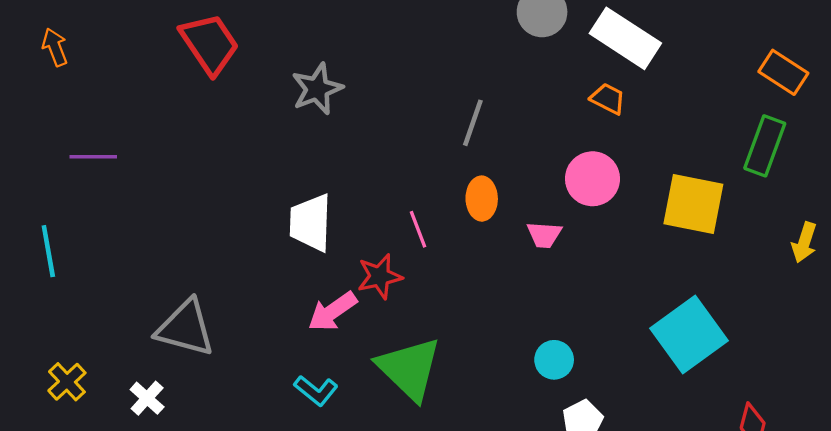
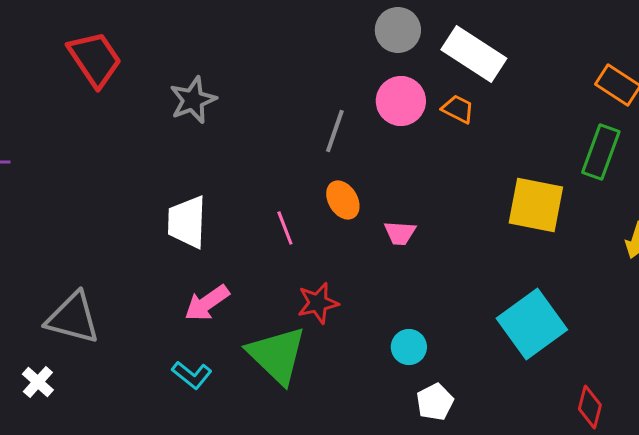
pink circle: (592, 179) -> (401, 101), moved
orange ellipse: (482, 199) -> (343, 200), turned -30
red star: (380, 276) -> (318, 303), moved

